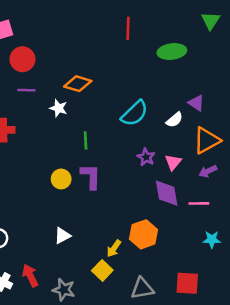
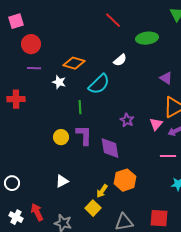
red line: (128, 28) -> (113, 20), turned -48
cyan semicircle: (134, 113) -> (99, 84), moved
white semicircle: (174, 120) -> (120, 60), moved
pink triangle: (173, 162) -> (156, 124), moved
purple diamond: (167, 193) -> (110, 148), moved

